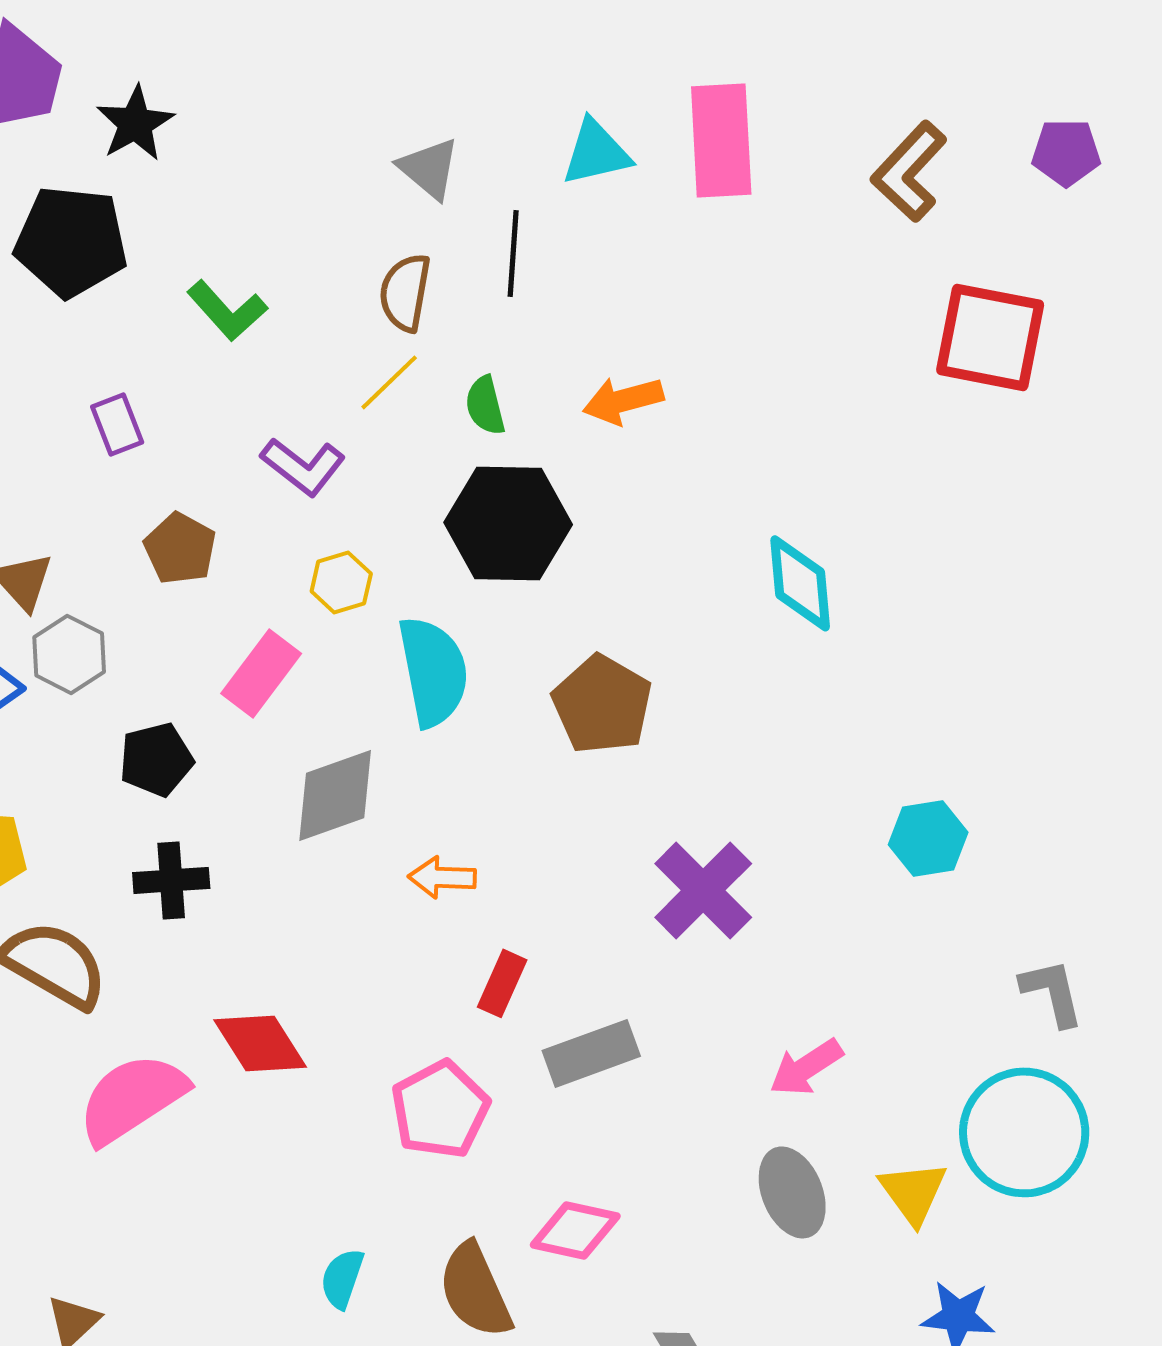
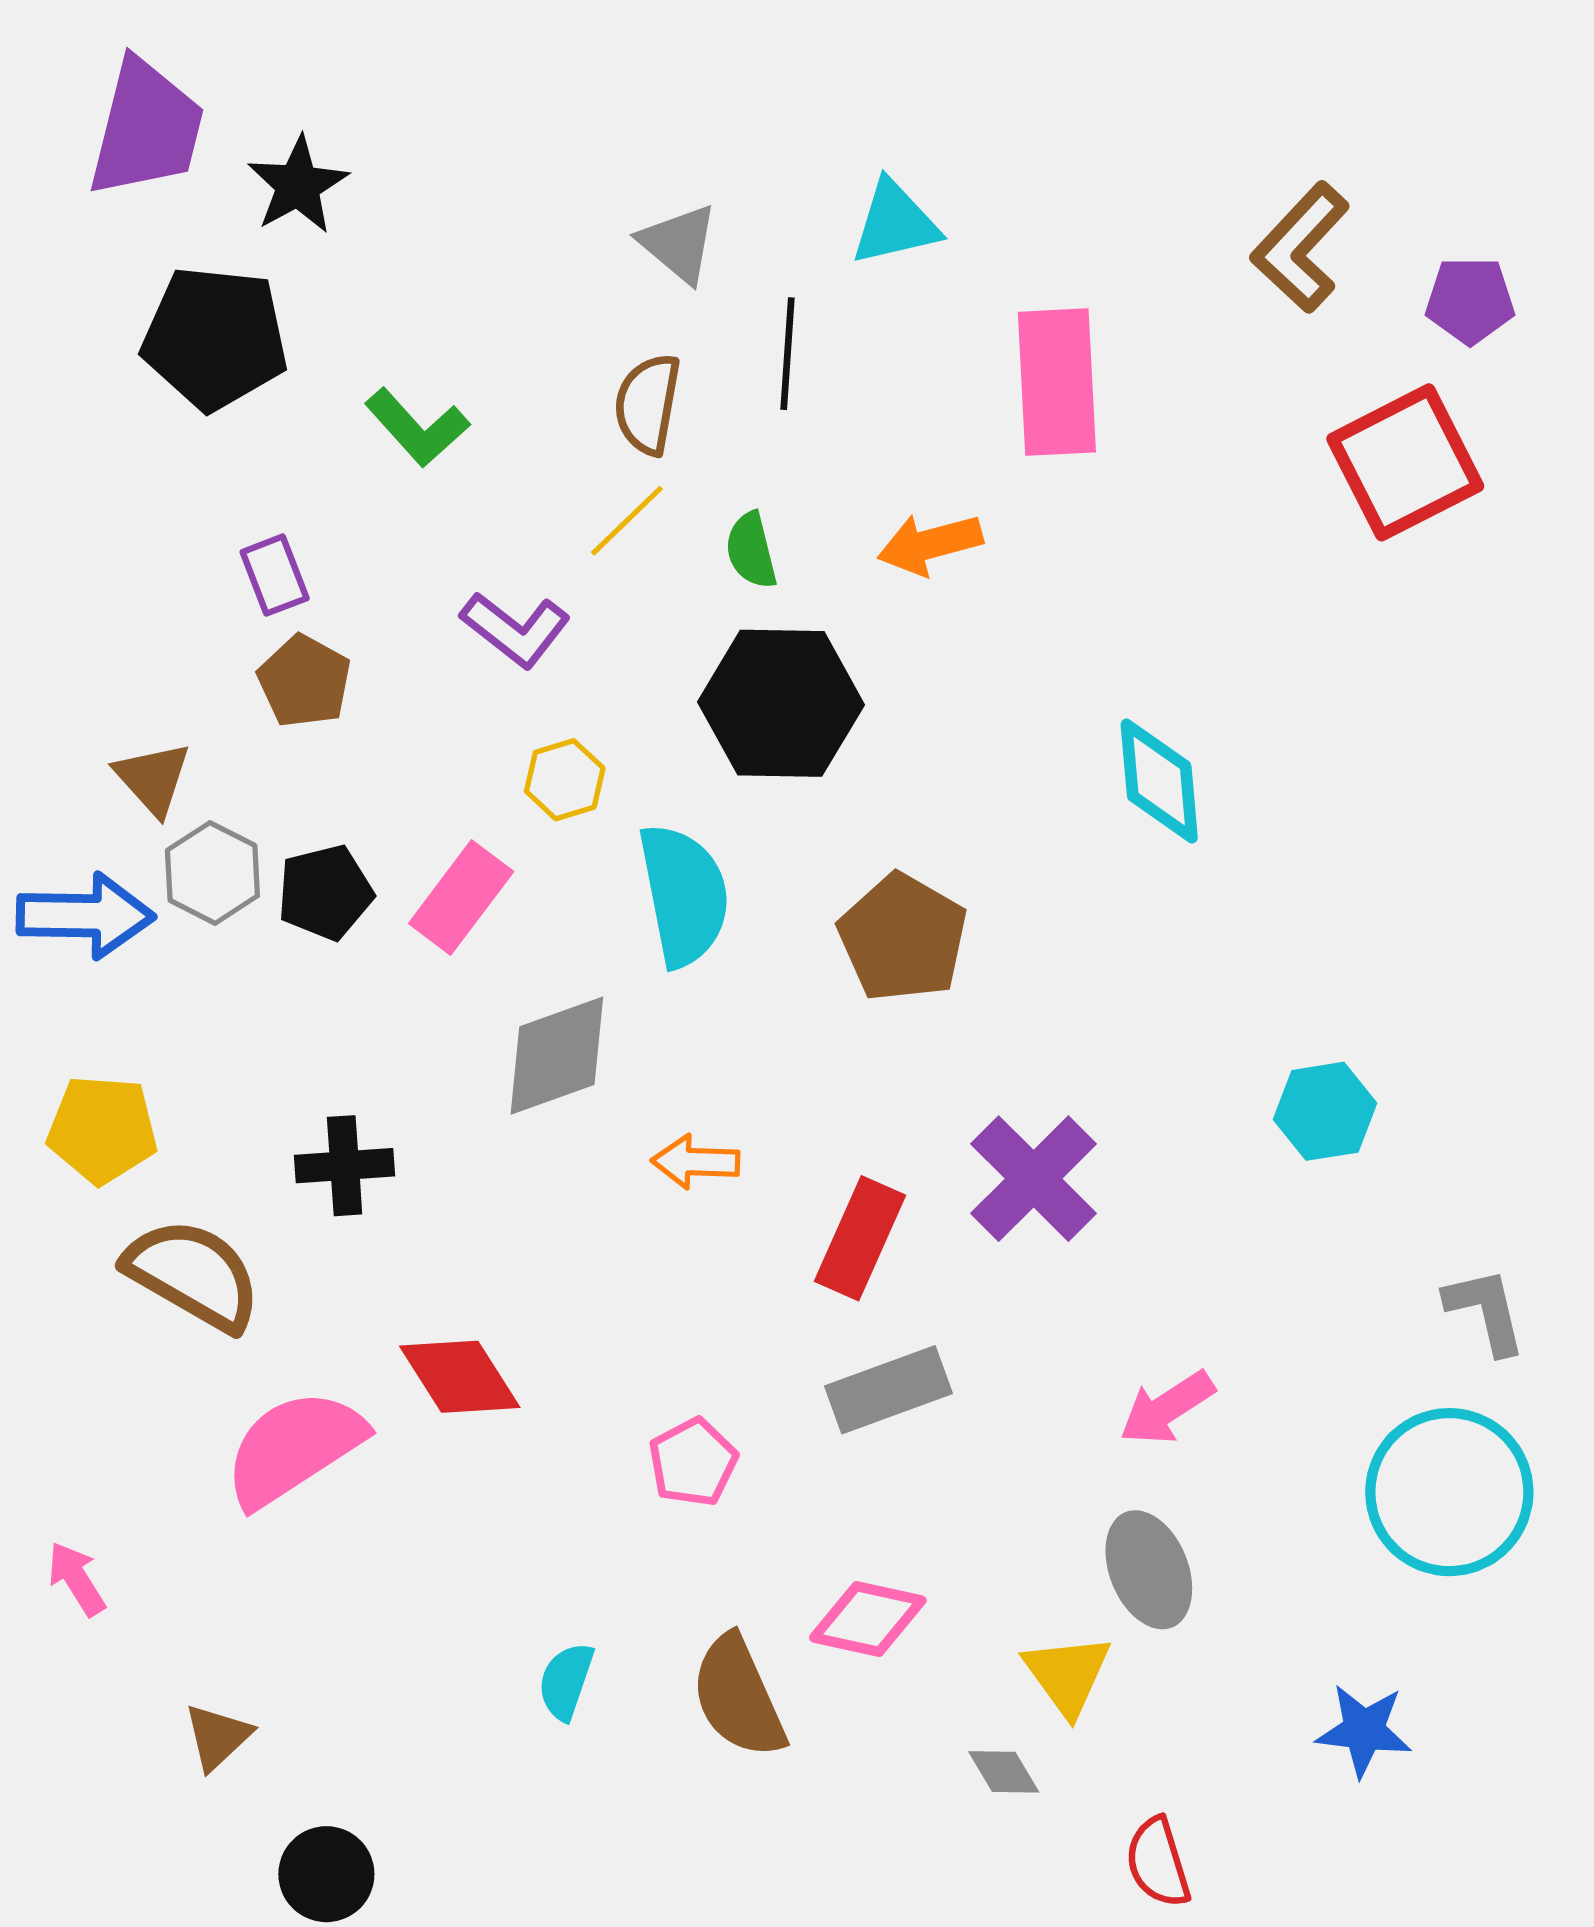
pink rectangle: (721, 140) -> (1057, 382), moved
purple pentagon: (1066, 152) -> (1470, 300), moved
red square: (990, 337) -> (1405, 462), turned -38
brown pentagon: (180, 548) -> (304, 681), moved
black pentagon: (156, 759) -> (325, 892), moved
red rectangle: (502, 983) -> (860, 1238), moved, size x1.4
pink pentagon: (440, 1109) -> (693, 1462), size x0.7
yellow triangle: (913, 1192) -> (1067, 1675), moved

